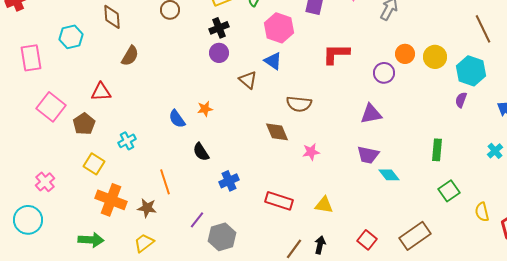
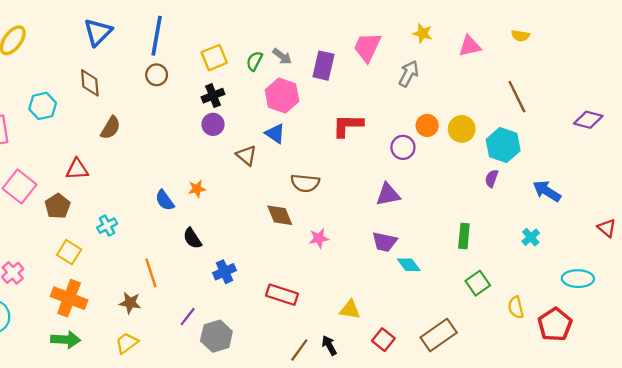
orange cross: (111, 200) -> (69, 298), moved
yellow triangle: (324, 205) -> (350, 310), moved
black arrow: (320, 245) -> (329, 345), turned -42

